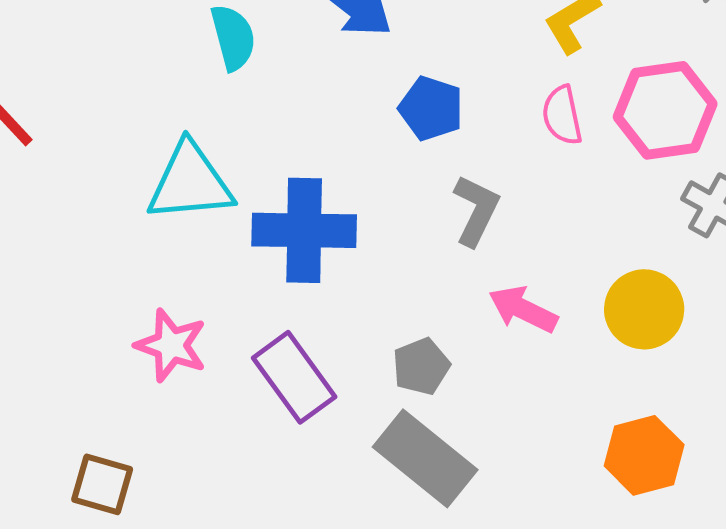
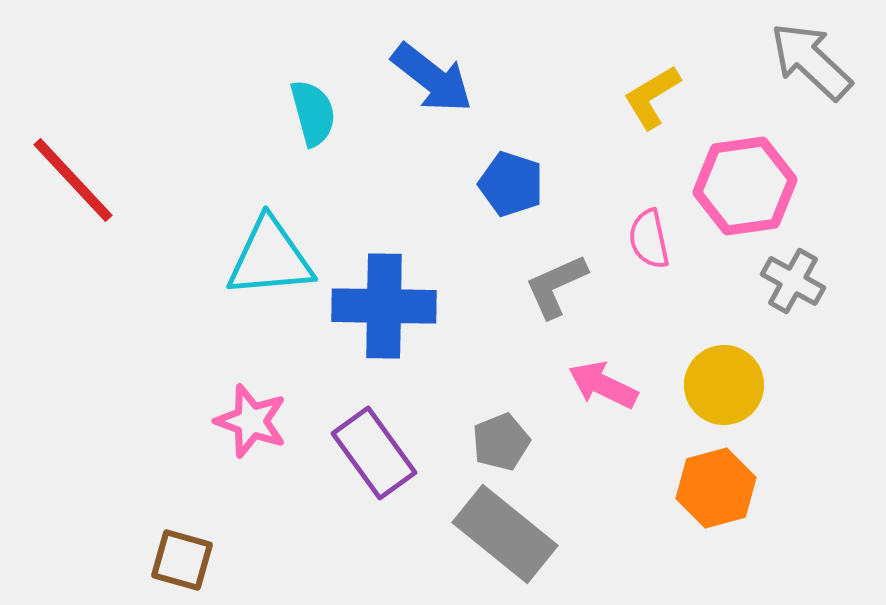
pink semicircle: (562, 115) -> (649, 239), moved
gray L-shape: (476, 210) -> (556, 286), turned -140
orange hexagon: (644, 455) -> (716, 488), moved

